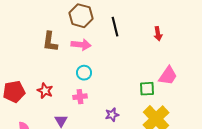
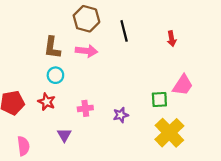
cyan circle: (84, 73) -> (55, 75), moved
purple star: (112, 115) -> (121, 115), moved

